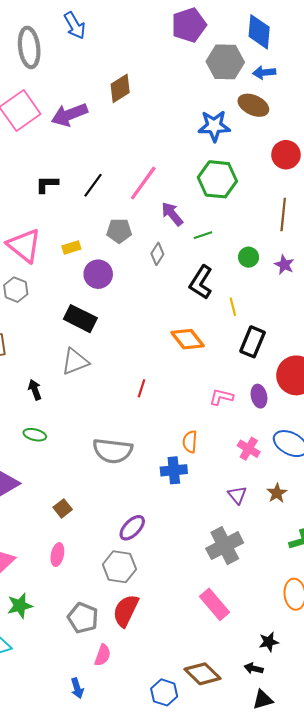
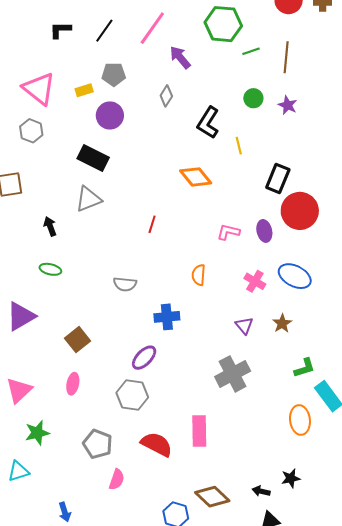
gray pentagon: (119, 231) -> (114, 74), moved
green line: (203, 235) -> (251, 51), moved
black rectangle: (253, 342) -> (278, 179), moved
gray semicircle: (113, 451) -> (125, 284), size x0.6
blue cross: (174, 470) -> (167, 317), moved
brown square: (63, 508) -> (78, 340), size x1.4
pink rectangle: (215, 604) -> (199, 431), moved, turned 40
red semicircle: (126, 611) -> (157, 444), moved, turned 92
black star: (269, 642) -> (291, 478), moved
blue arrow: (77, 688) -> (65, 512), moved

